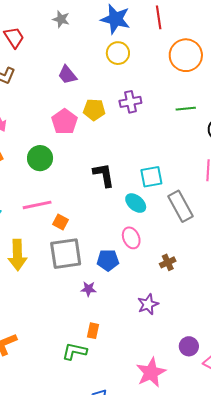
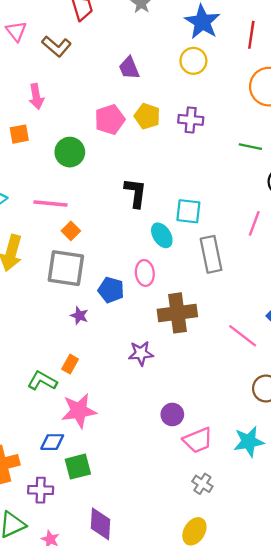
brown cross: (168, 262) -> (177, 313), size x2.0
pink star: (151, 372) -> (79, 411), moved

